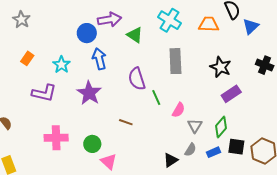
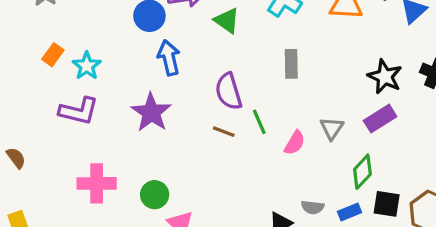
gray rectangle: (175, 61) -> (291, 64), size x0.7
cyan star: (61, 65) -> (87, 66), moved
black star: (221, 67) -> (385, 77), moved
brown line: (126, 122) -> (224, 132), moved
gray triangle: (195, 126) -> (332, 128), moved
gray semicircle: (190, 150) -> (313, 207), turned 64

